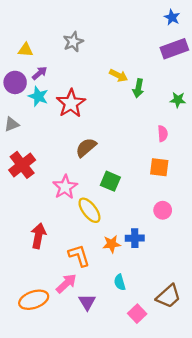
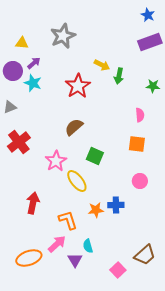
gray star: (73, 42) -> (63, 36), size x1.4
red star: (71, 103) -> (78, 86), moved
cyan semicircle: (120, 282) -> (88, 246), moved

